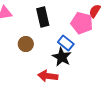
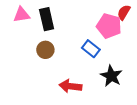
black rectangle: (43, 17) -> (47, 19), moved
black star: (62, 57) -> (111, 76), moved

